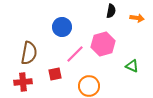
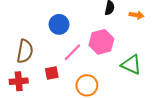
green triangle: (132, 66) -> (131, 65), size x1.5

